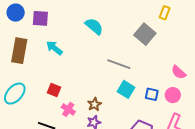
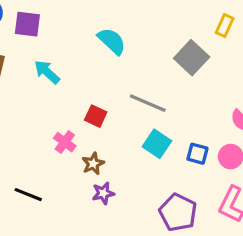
red square: (54, 90) -> (96, 116), moved
brown star: (94, 104) -> (93, 164), moved
pink cross: (68, 109) -> (65, 142), moved

